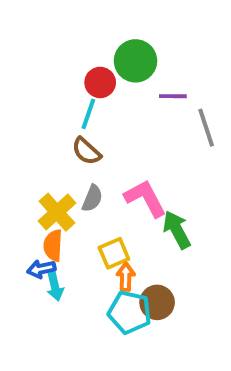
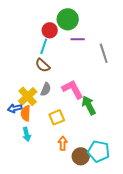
purple line: (173, 96) -> (78, 39), moved
blue arrow: (41, 269) -> (15, 108), moved
orange arrow: (126, 277) -> (63, 143), moved
brown circle: (157, 302) -> (81, 156), moved
cyan pentagon: (130, 312) -> (99, 151), moved

